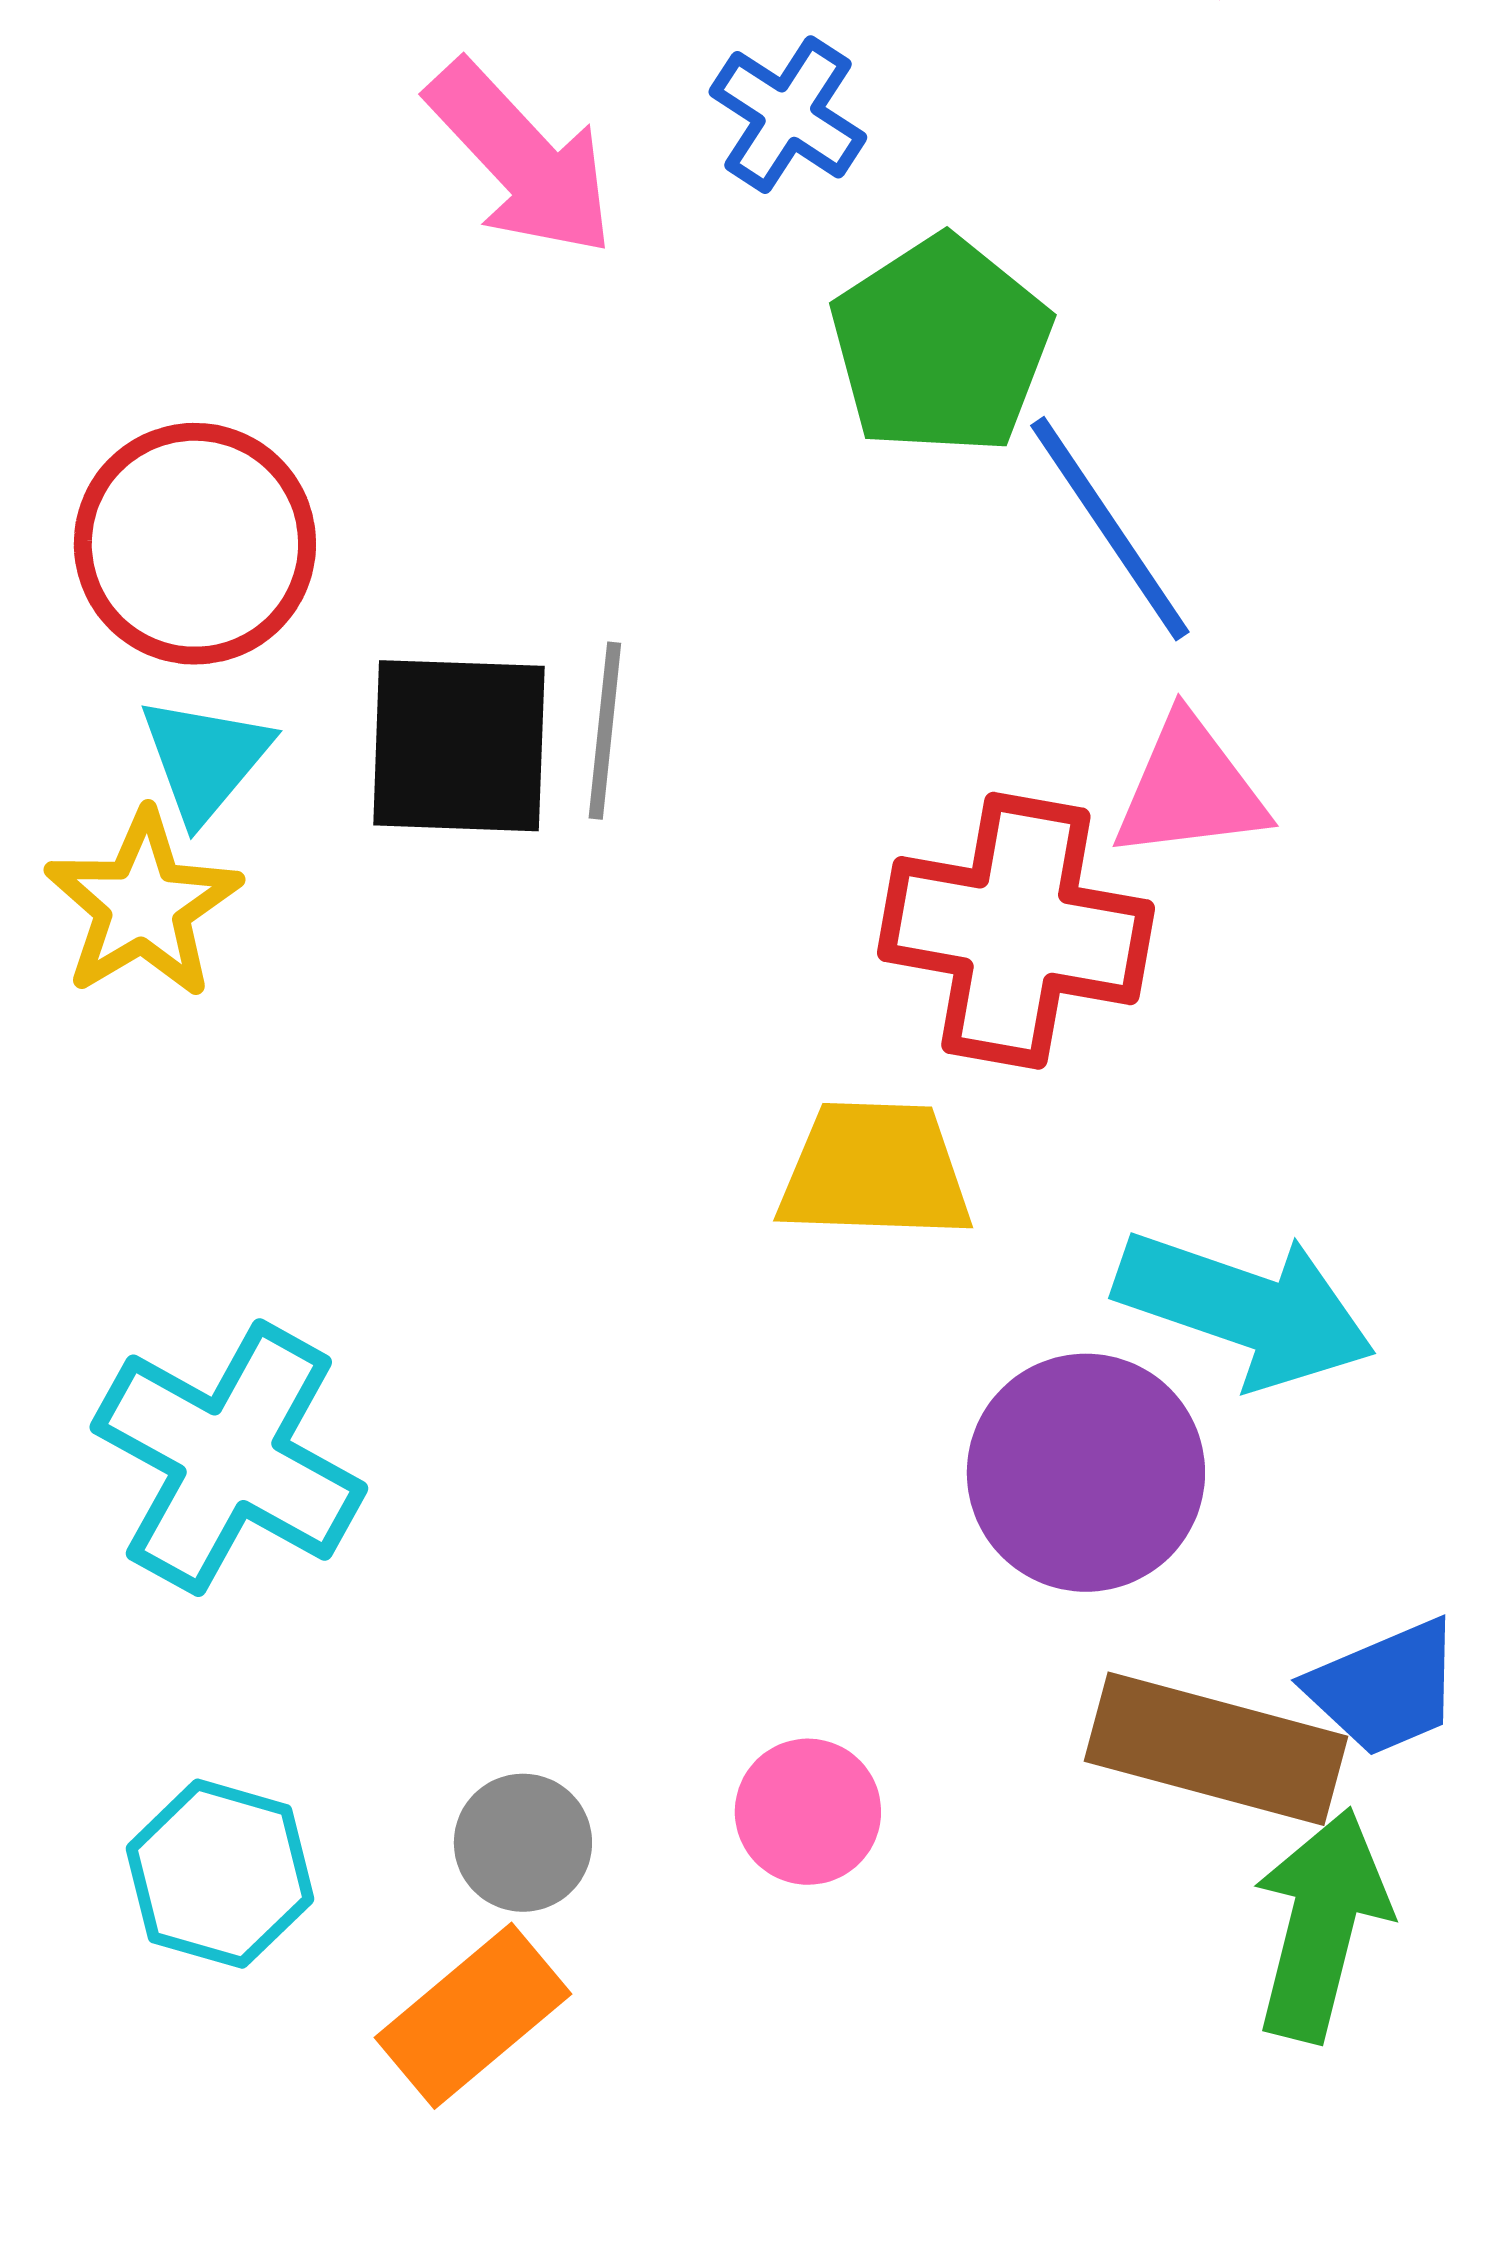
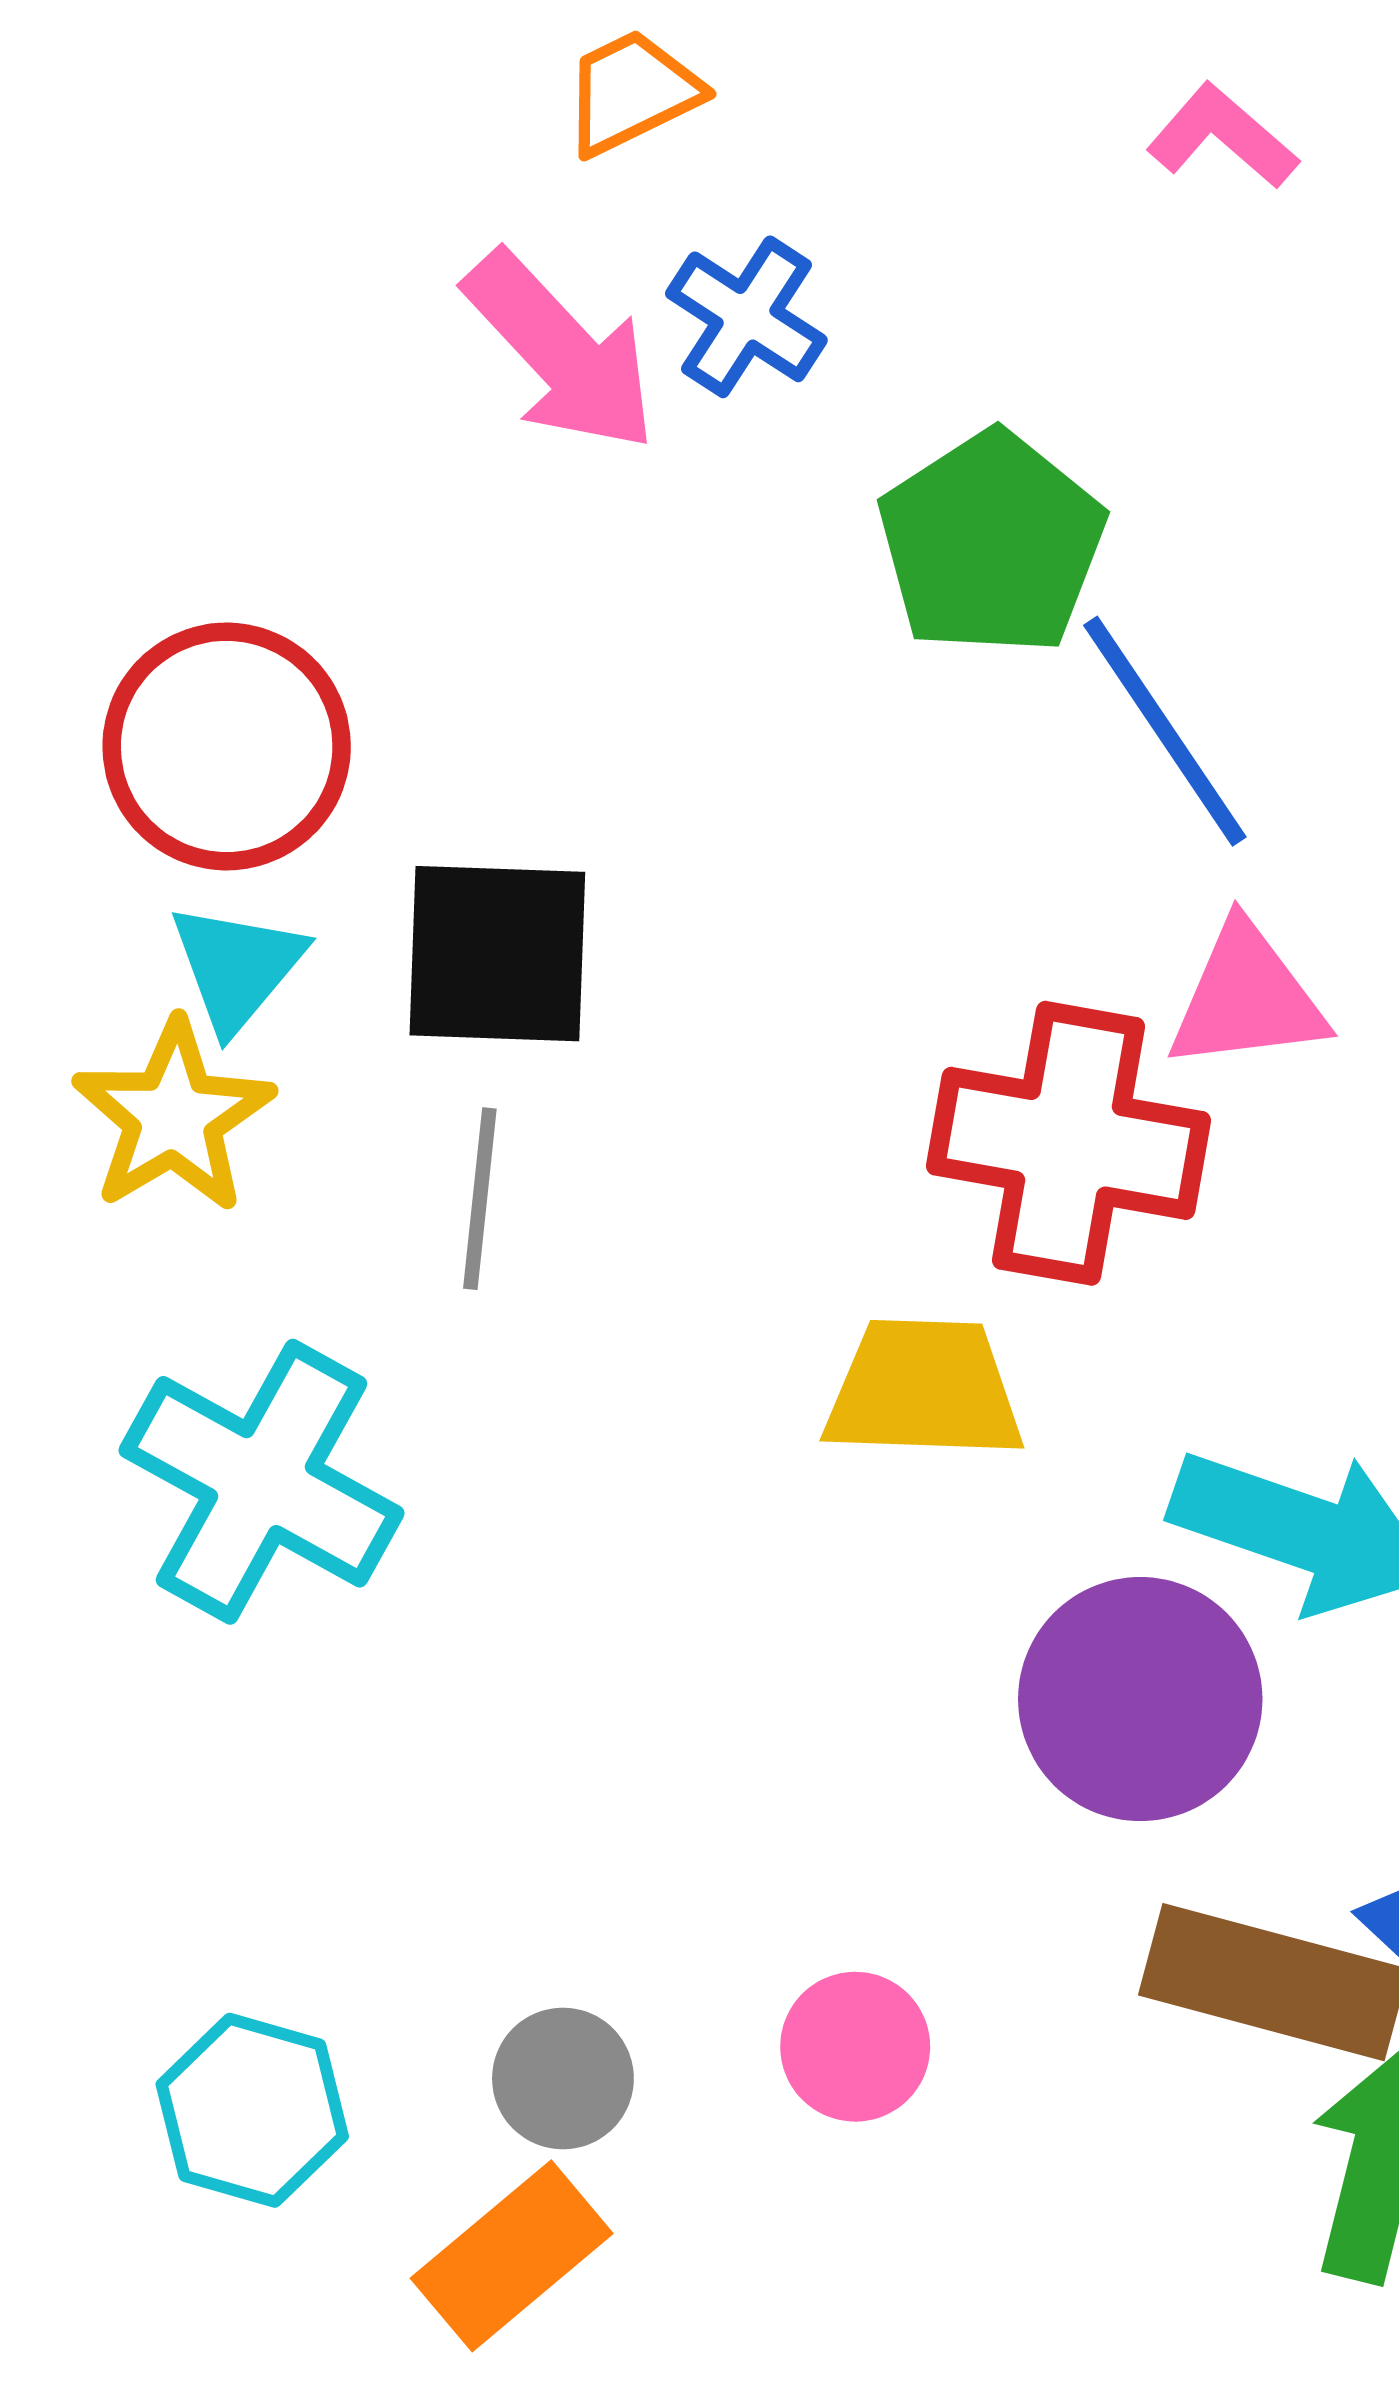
blue cross: (788, 115) -> (746, 317), moved
gray line: (605, 731) -> (480, 1199), moved
cyan cross: (229, 1458) -> (261, 1482), moved

